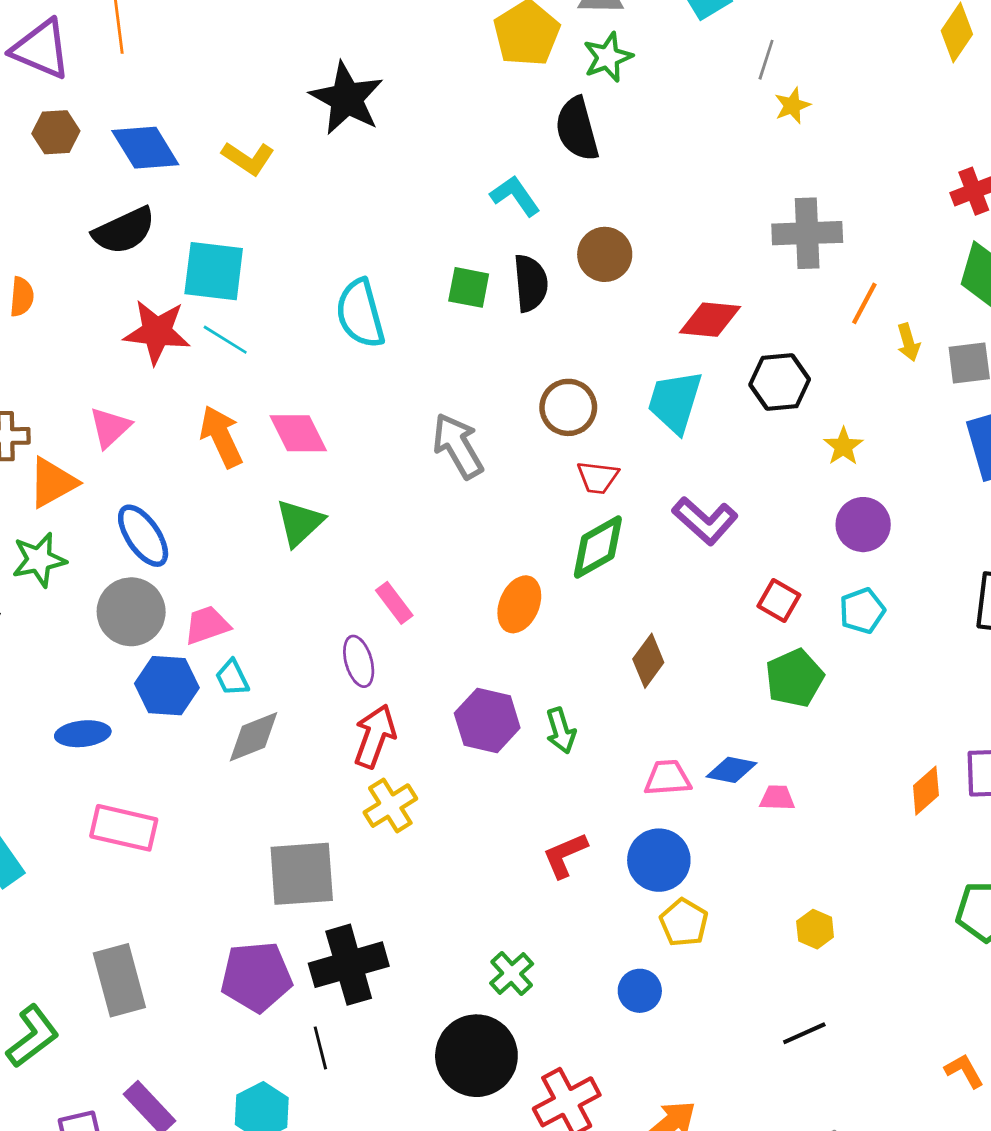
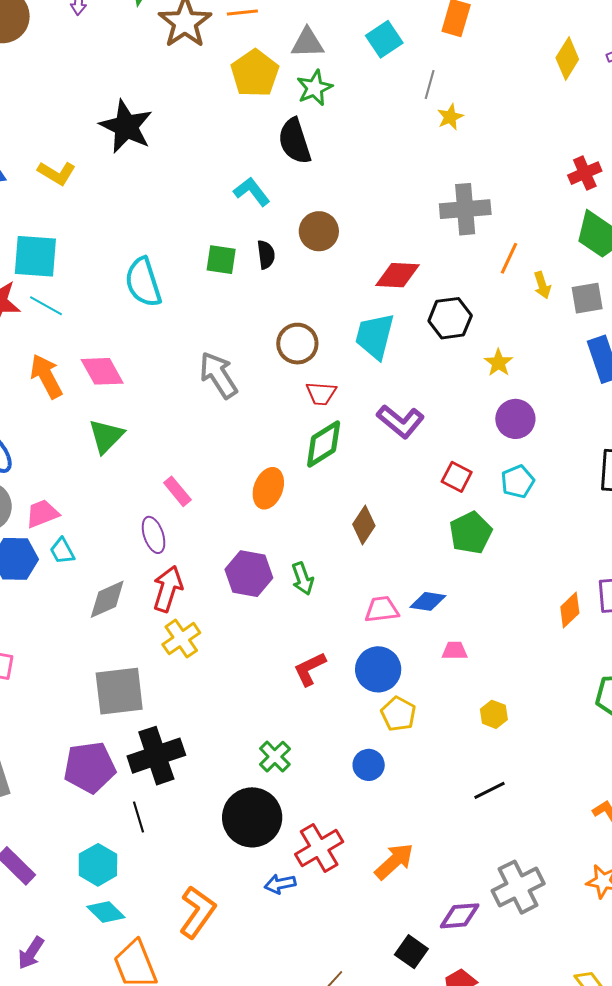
black semicircle: (531, 283) -> (266, 255), size x0.7
gray diamond: (254, 737) -> (107, 599), moved
pink trapezoid: (777, 798) -> (455, 651), moved

